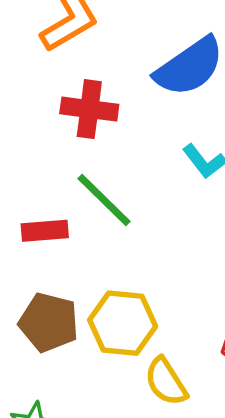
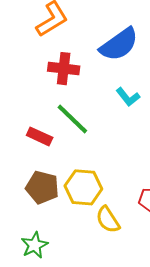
red rectangle: (45, 231) -> (40, 136), turned 30

